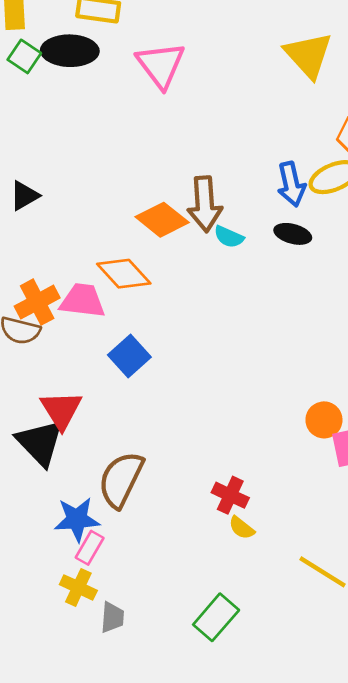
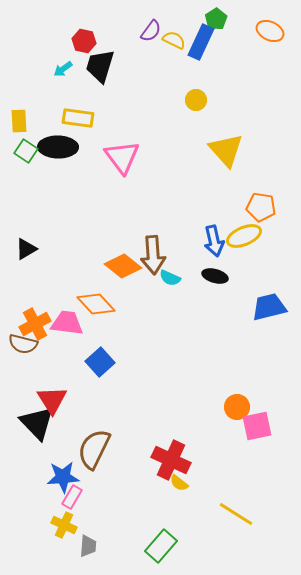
red cross: (230, 495) -> (171, 460), size x1.5

